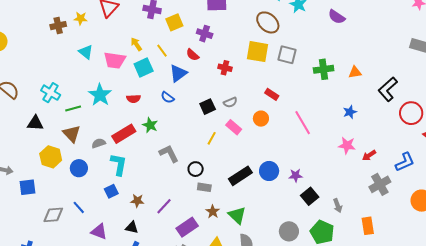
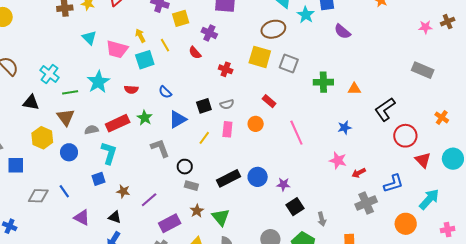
brown ellipse: (268, 22) -> (273, 29), turned -65
blue triangle: (178, 73) -> (178, 119), moved
pink rectangle: (234, 127) -> (227, 129), turned 49

